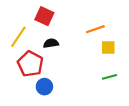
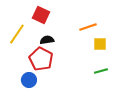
red pentagon: (30, 64) -> (41, 59), moved
blue circle: (44, 87) -> (29, 80), moved

